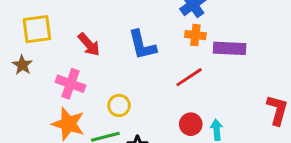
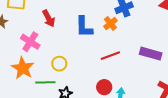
orange cross: (195, 35) -> (110, 23), moved, turned 32
purple rectangle: (230, 48) -> (151, 54), moved

